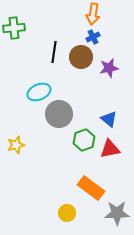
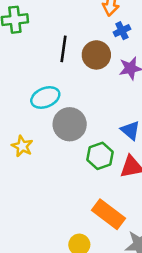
blue cross: (93, 37) -> (122, 31), moved
yellow star: (16, 145) -> (22, 146), moved, turned -30

